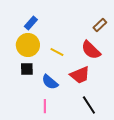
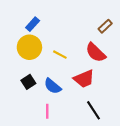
black square: (27, 69) -> (28, 82), moved, turned -32

